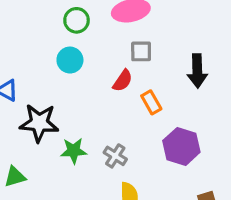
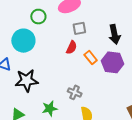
cyan circle: (70, 60) -> (23, 41), moved, size x1.5
purple hexagon: (181, 146) -> (113, 62), moved
green star: (74, 151) -> (50, 108), moved

